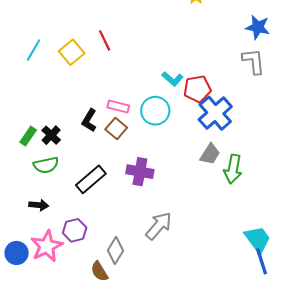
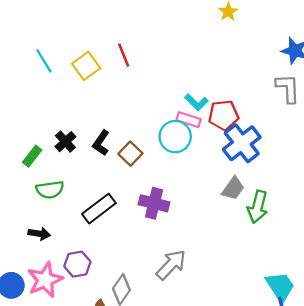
cyan line: (34, 50) -> (44, 61), turned -65
pink rectangle: (118, 107) -> (189, 120), moved
black cross: (51, 135) -> (65, 142), moved

